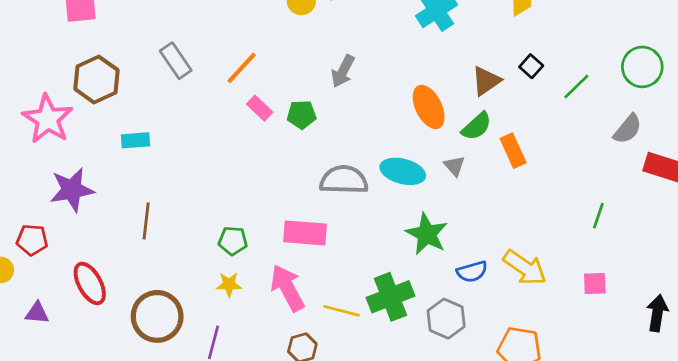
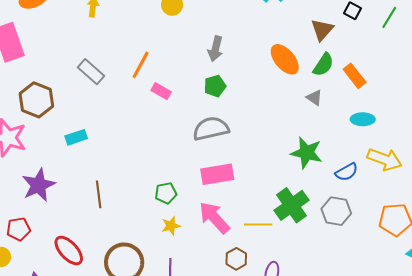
green pentagon: (302, 115) -> (215, 86), moved
cyan ellipse: (403, 171) -> (363, 119), moved, size x0.7
gray semicircle: (344, 180) -> (211, 129), moved

